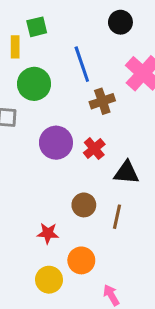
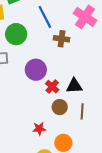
brown cross: (102, 101) -> (62, 39), turned 35
red cross: (94, 149) -> (52, 87), moved
black triangle: (126, 173) -> (74, 86), moved

